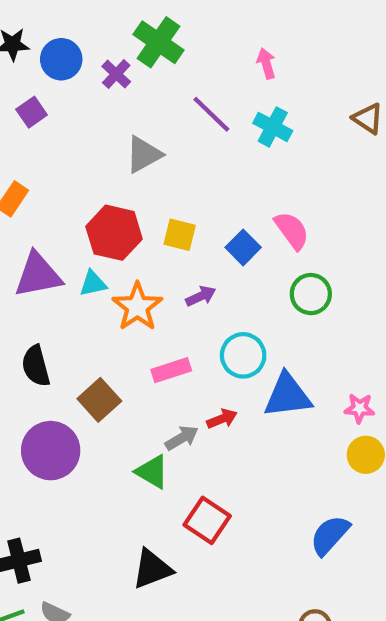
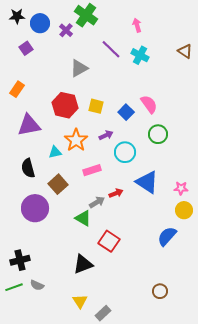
cyan triangle: (93, 283) -> (55, 152), moved
cyan circle: (243, 355) -> (125, 152), moved
blue triangle: (288, 396) -> (147, 182), turned 40
blue semicircle: (330, 535) -> (167, 236), moved

